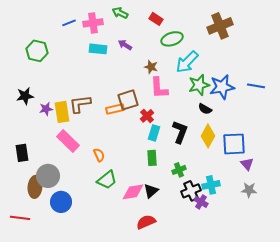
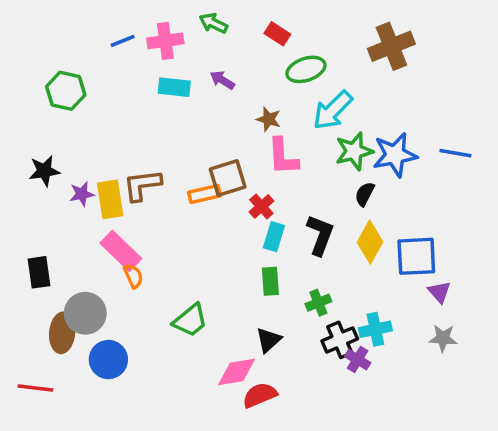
black semicircle: (205, 109) -> (365, 194), turned 88
orange semicircle: (99, 155) -> (133, 276), moved
pink diamond: (133, 192) -> (237, 372), moved

